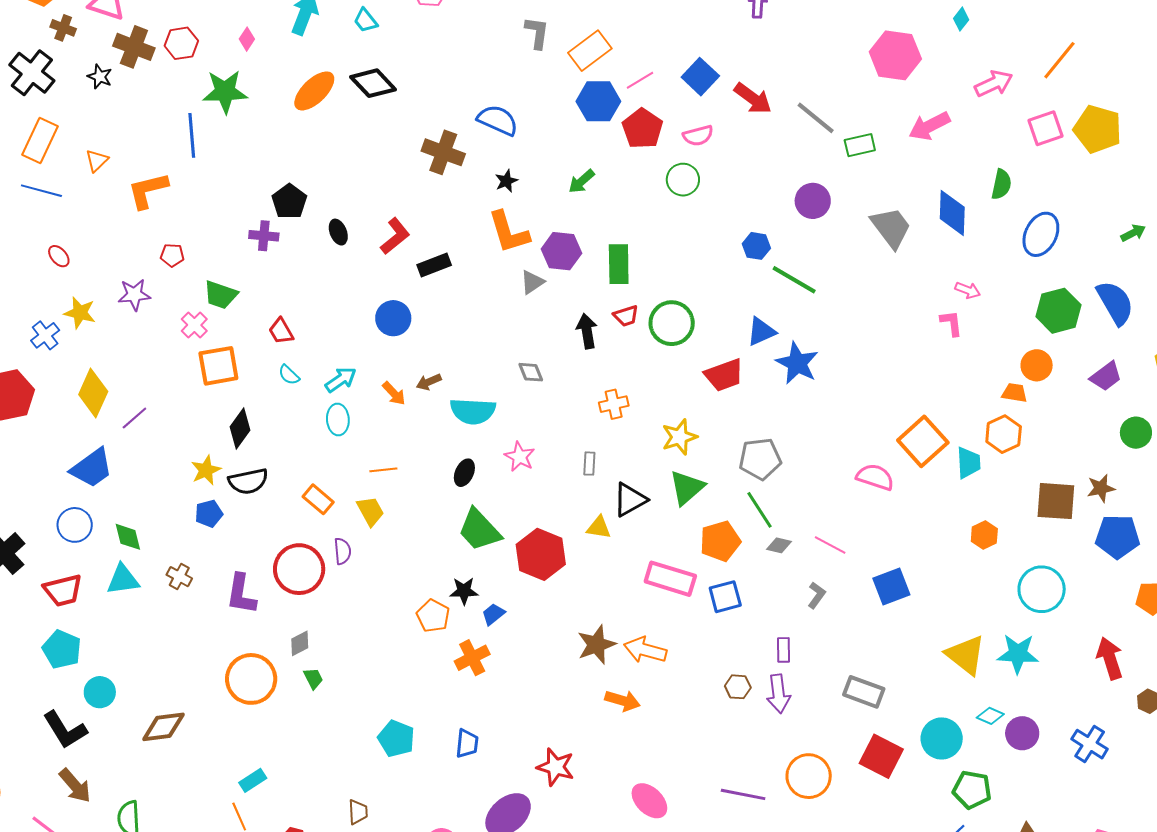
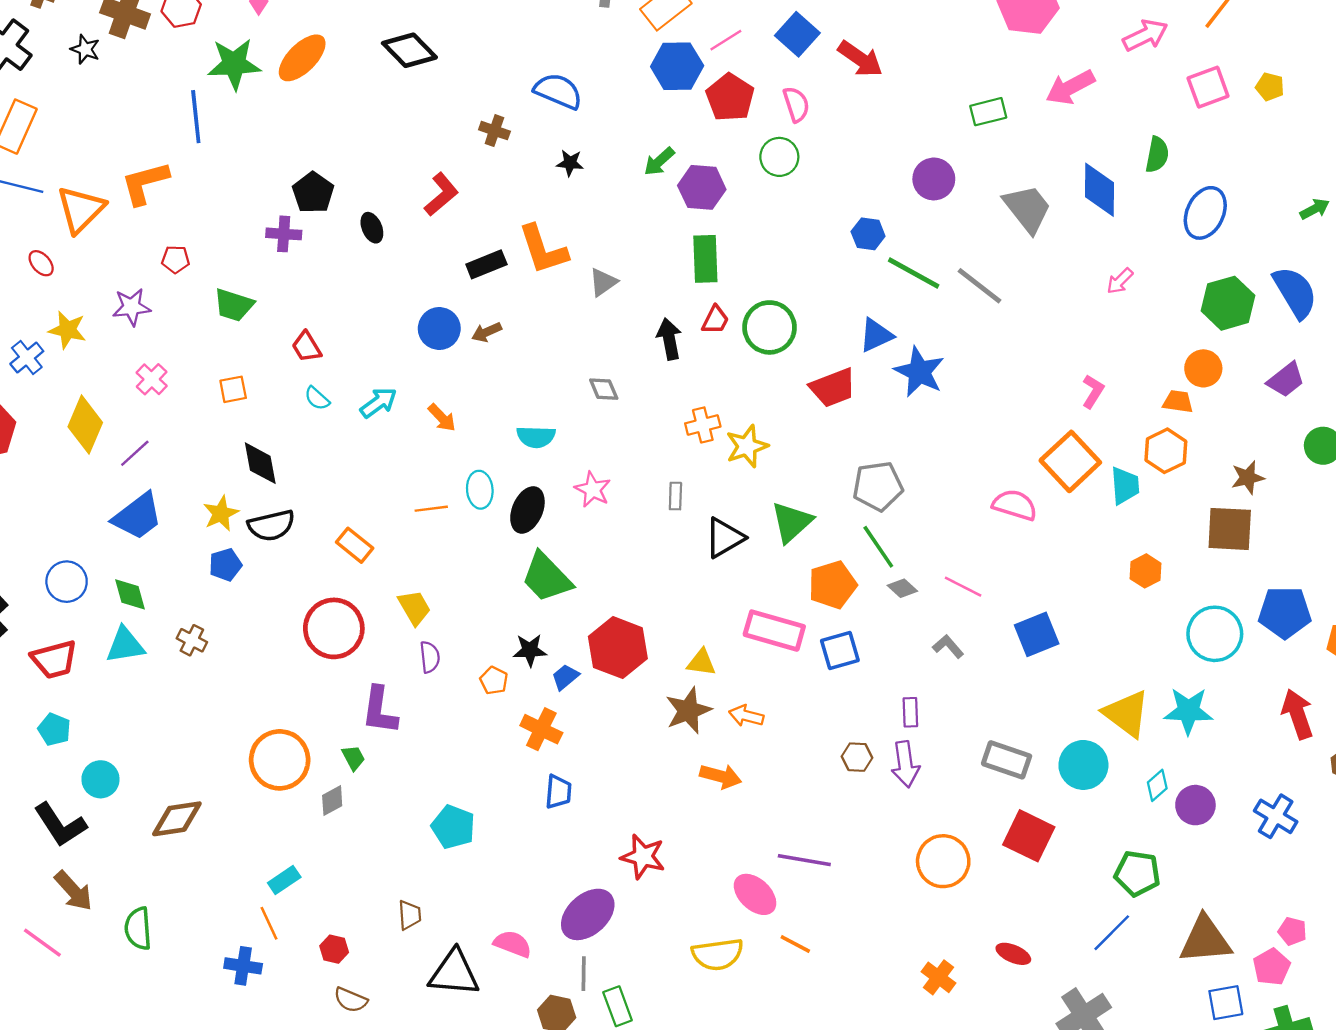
orange ellipse: (314, 91) -> (302, 58), moved
gray line: (816, 118) -> (979, 286), moved
yellow pentagon: (1098, 129) -> (1270, 87), size x0.5
pink semicircle: (698, 136) -> (796, 104), turned -92
brown cross: (443, 152) -> (494, 131), size x0.6
orange triangle: (97, 161) -> (81, 209), moved, size x1.8
black star: (506, 181) -> (570, 163), turned 30
orange L-shape: (509, 232) -> (543, 249), moved
red L-shape: (395, 236) -> (441, 194), moved
purple hexagon: (561, 251) -> (702, 187), moved
pink arrow: (968, 290) -> (1120, 281), turned 115
red trapezoid: (626, 316) -> (715, 320), turned -44
pink L-shape: (951, 323) -> (1093, 391), moved, turned 40
pink cross: (194, 325) -> (152, 379), moved
orange square: (218, 366) -> (233, 389), size x0.6
brown arrow: (429, 382) -> (487, 332), moved
cyan semicircle: (473, 411) -> (536, 437), size x0.7
cyan ellipse: (338, 420) -> (480, 490), moved
black diamond: (240, 429) -> (260, 463), turned -45
yellow star: (679, 437) -> (747, 446), moved
blue trapezoid: (92, 468) -> (138, 516), moved
black ellipse: (464, 473) -> (527, 510), size x1.4
brown star: (1101, 488) -> (1248, 478), moved
yellow trapezoid: (370, 511) -> (414, 608), moved
yellow triangle: (599, 527) -> (701, 662), moved
blue pentagon: (1118, 537) -> (1285, 612), moved
gray diamond: (779, 545) -> (902, 588), turned 30
purple semicircle: (342, 551) -> (430, 657), moved
red hexagon: (541, 554) -> (618, 648), moved
purple L-shape: (241, 594) -> (380, 710), moved
gray L-shape: (817, 595) -> (948, 646), turned -76
orange pentagon: (433, 616) -> (494, 680), size x0.7
gray diamond: (300, 643) -> (332, 801), moved
cyan pentagon: (62, 649) -> (54, 729), size x0.7
orange arrow: (645, 650) -> (746, 716), size x0.7
orange cross: (472, 658) -> (541, 729), turned -36
cyan diamond: (990, 716) -> (1157, 785), turned -64
cyan circle: (942, 738) -> (1083, 765), moved
blue trapezoid: (467, 744) -> (558, 792), moved
purple line: (743, 794) -> (804, 860), moved

